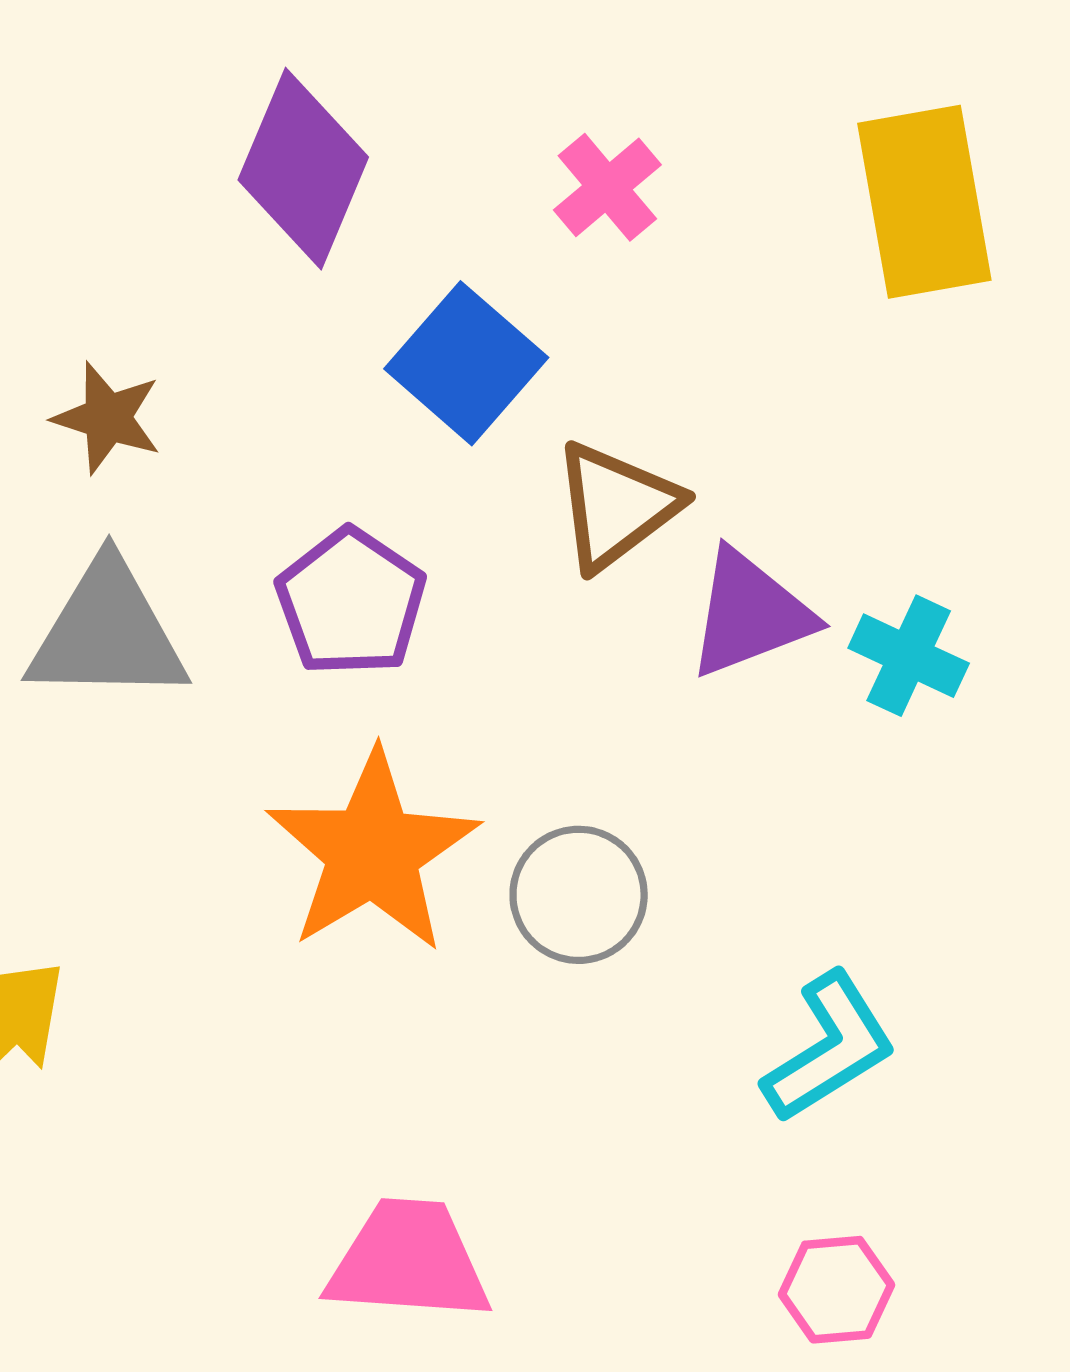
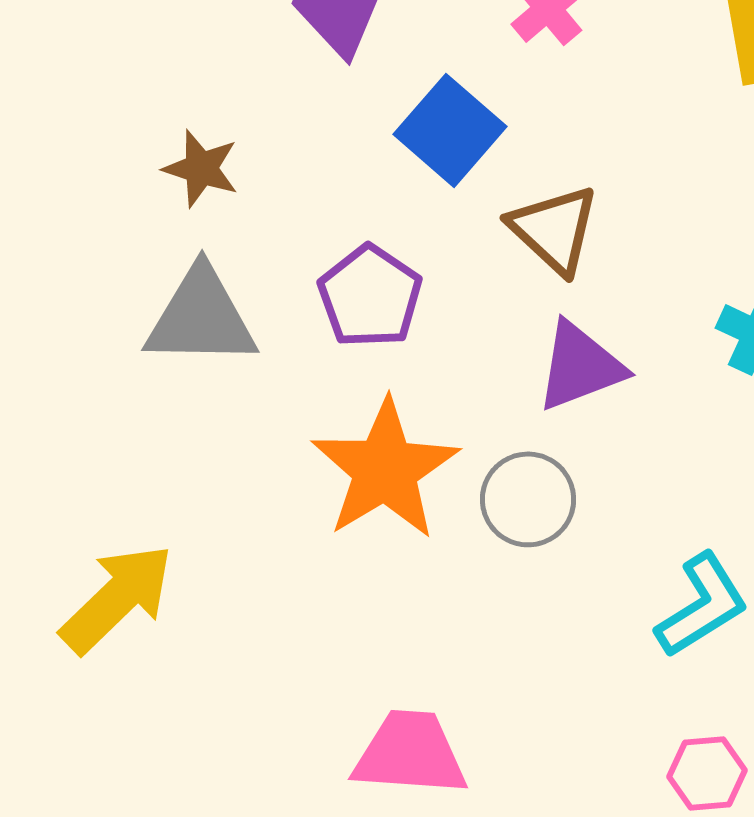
brown triangle: (616, 506) -> (554, 229), turned -40
purple triangle: (750, 614) -> (580, 366), moved

